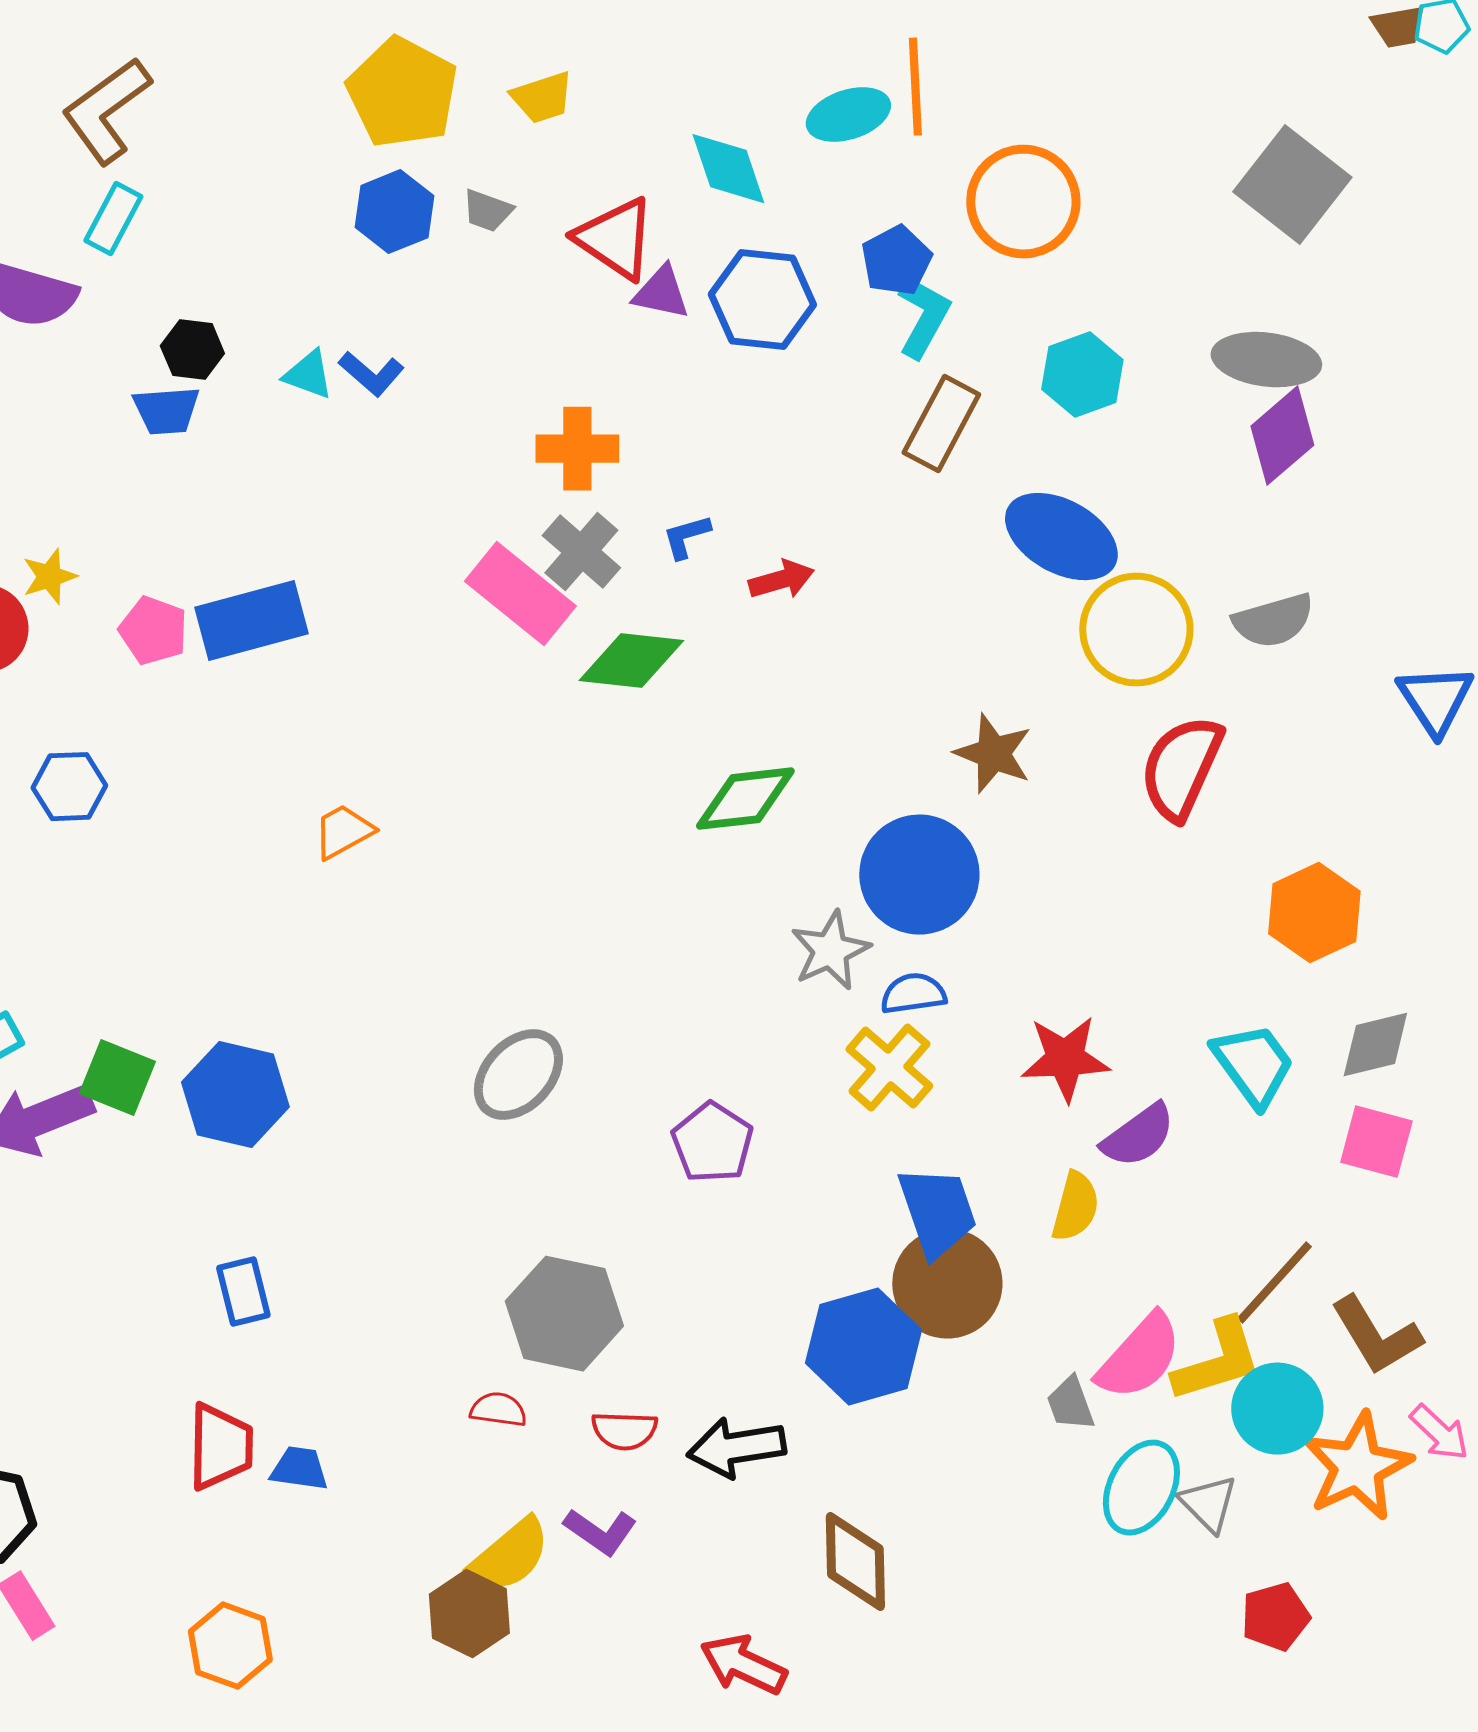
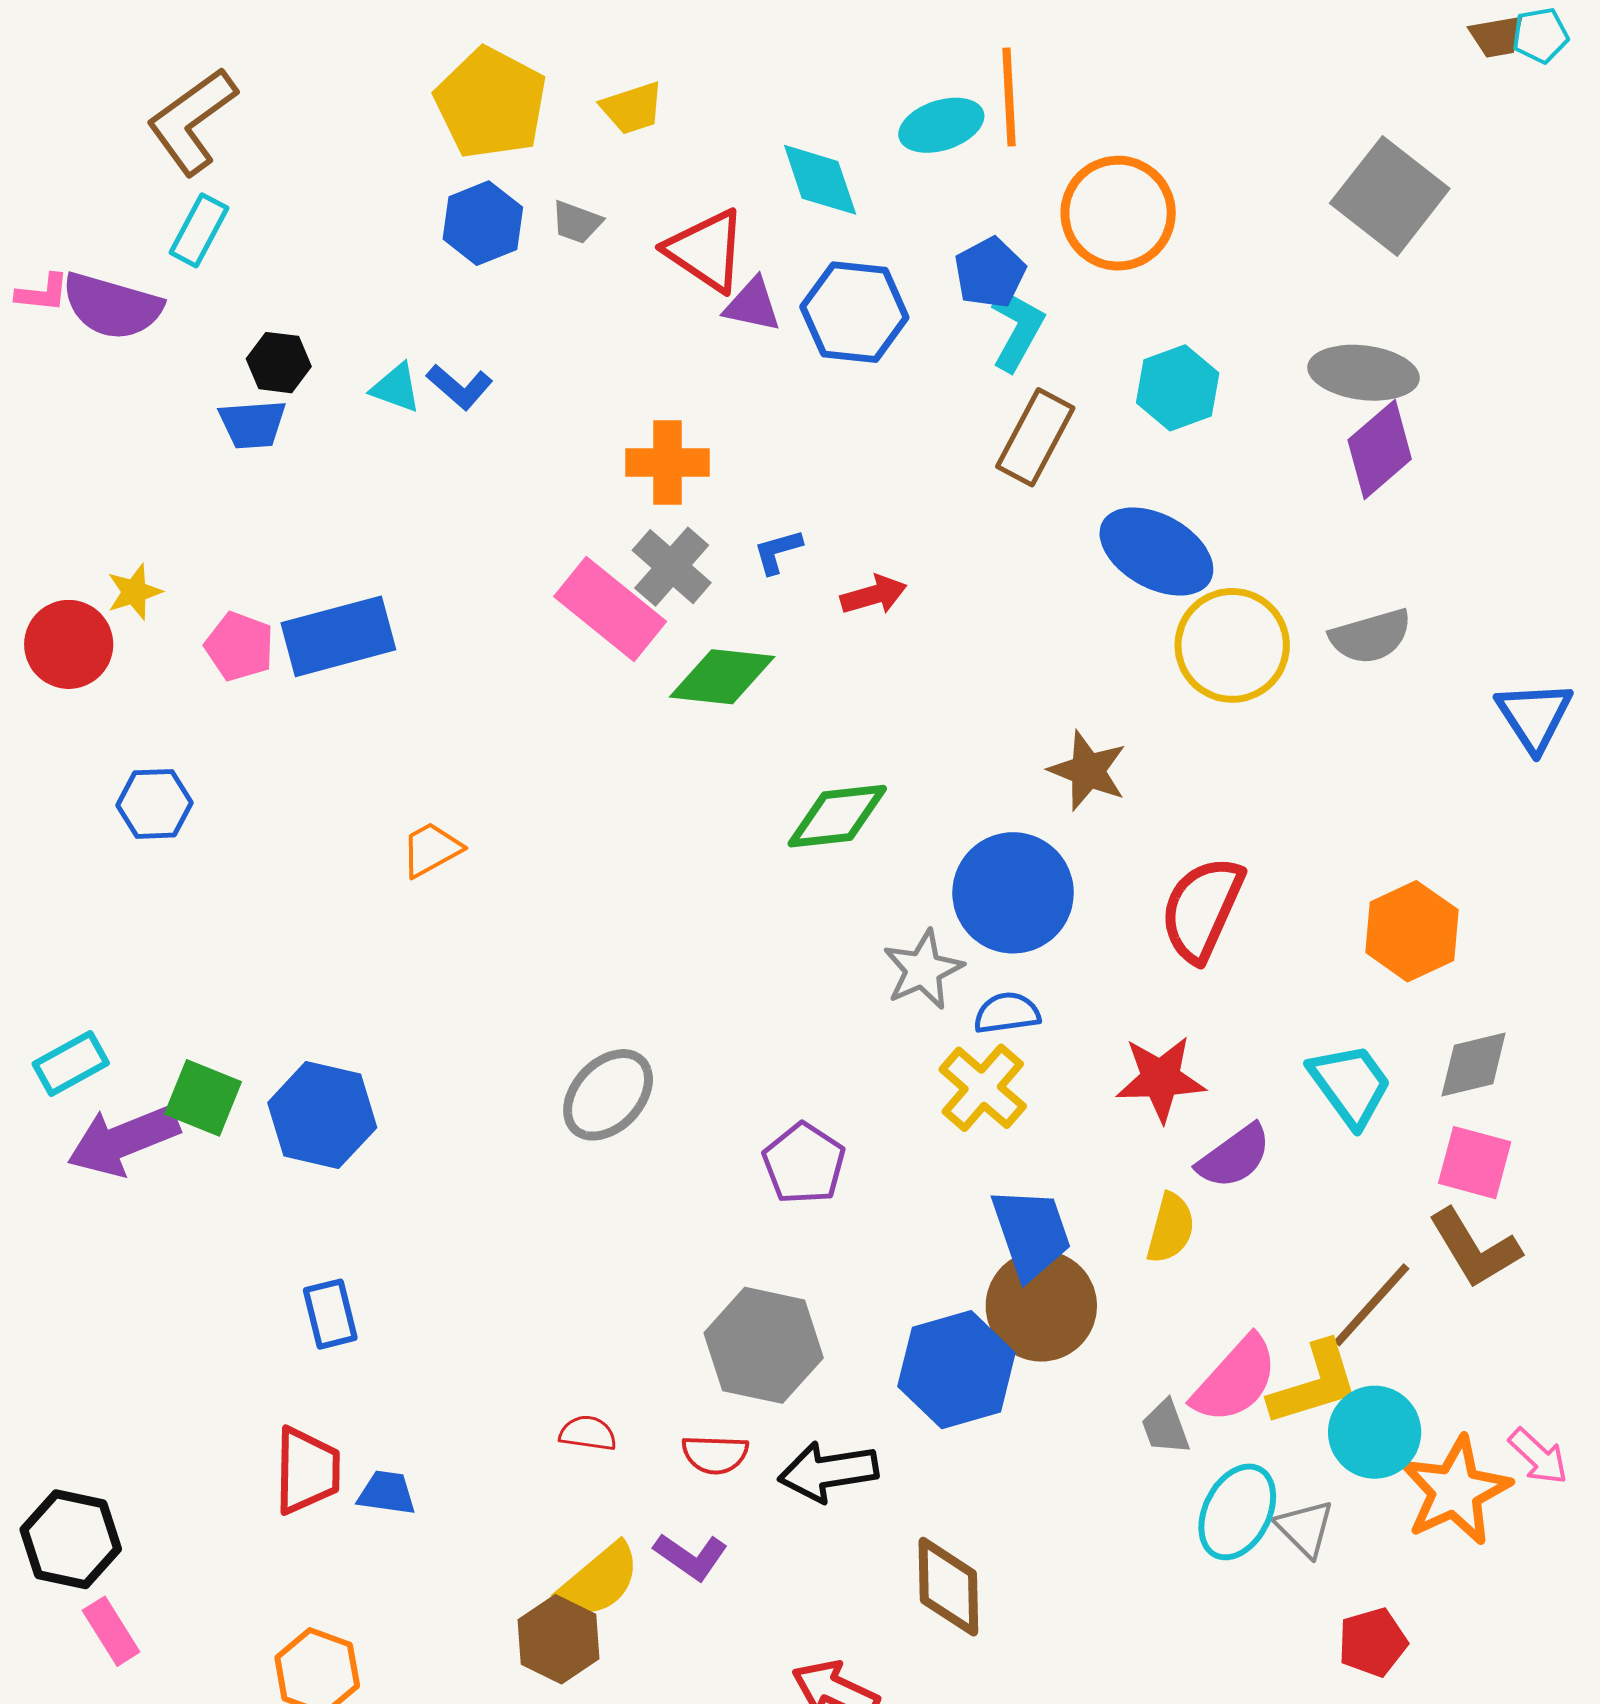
red semicircle: (1181, 768) -> (1202, 909), moved
gray hexagon: (564, 1314) -> (764, 1345), moved
brown L-shape: (1376, 1336) -> (1475, 1248), moved

